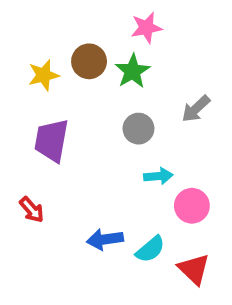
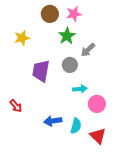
brown circle: (89, 61) -> (50, 14), moved
gray arrow: (196, 109) -> (88, 50), moved
purple trapezoid: (51, 140) -> (41, 71), moved
cyan semicircle: (150, 249) -> (76, 126), turned -35

